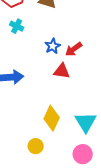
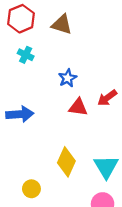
red arrow: (74, 49) -> (107, 98), moved
yellow circle: (36, 146) -> (31, 189), moved

